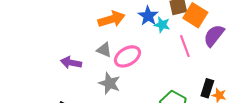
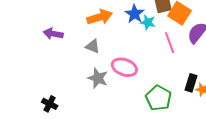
pink ellipse: (127, 56) -> (124, 67), moved, turned 50
purple arrow: (71, 63) -> (53, 34), moved

